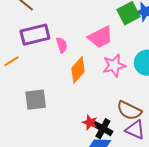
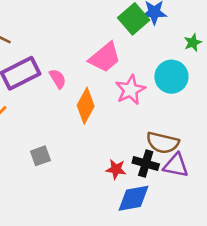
gray square: (36, 100) -> (40, 156), size x0.7
black cross: (103, 129) -> (146, 163), moved

